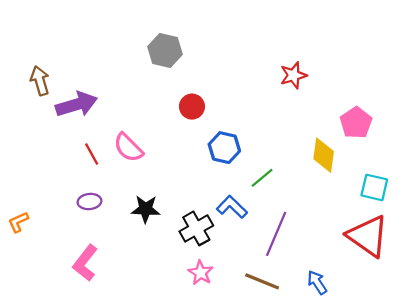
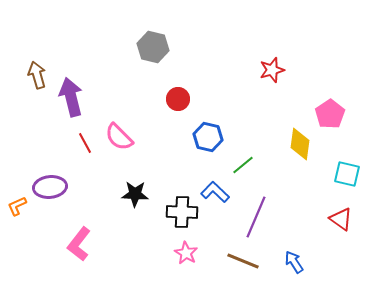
purple arrow: (77, 104) -> (71, 97), turned -87
purple ellipse: (89, 202) -> (50, 187), moved, size x1.5
black cross: (196, 228) -> (182, 212), turned 32
red triangle: (368, 236) -> (341, 219), size x0.6

